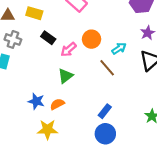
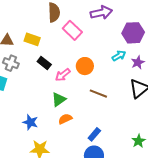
cyan arrow: (119, 48) -> (119, 56), moved
brown line: (107, 68) -> (98, 94), turned -30
orange semicircle: (57, 104) -> (65, 119), moved

